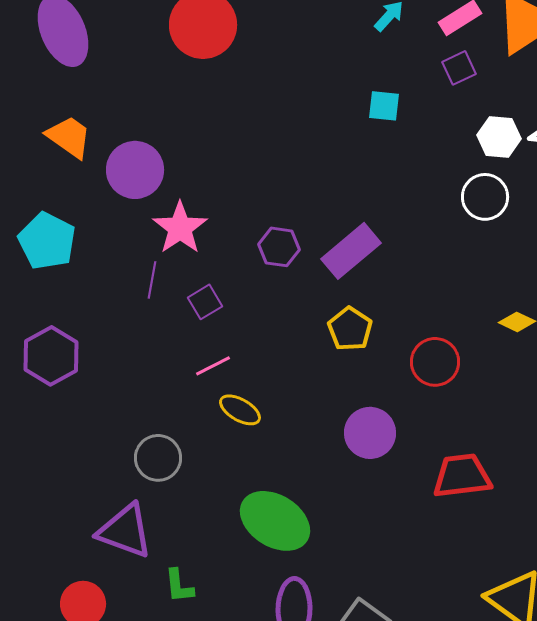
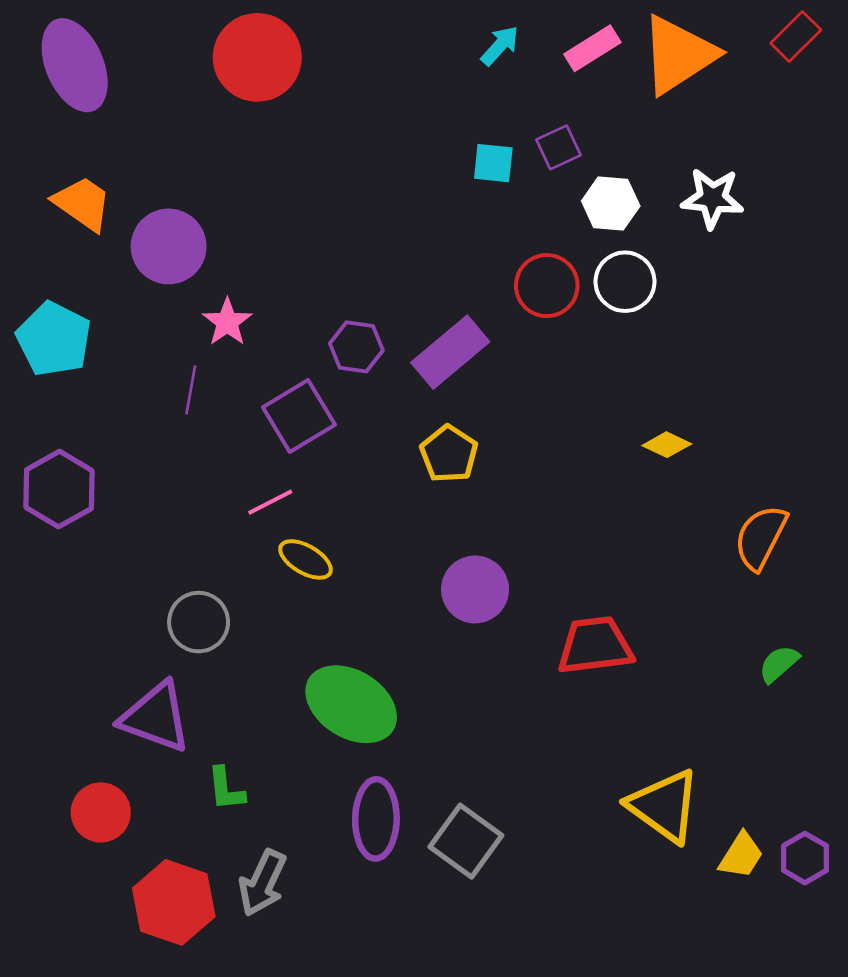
purple square: (459, 68) -> (558, 147), moved
white hexagon: (499, 137) -> (611, 203), moved
pink star: (180, 228) -> (227, 322), size x0.7
purple square: (205, 302) -> (299, 416), moved, size x1.6
red circle: (435, 362) -> (547, 286), moved

